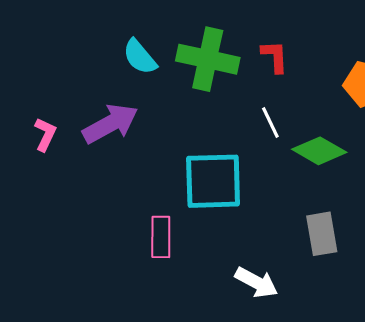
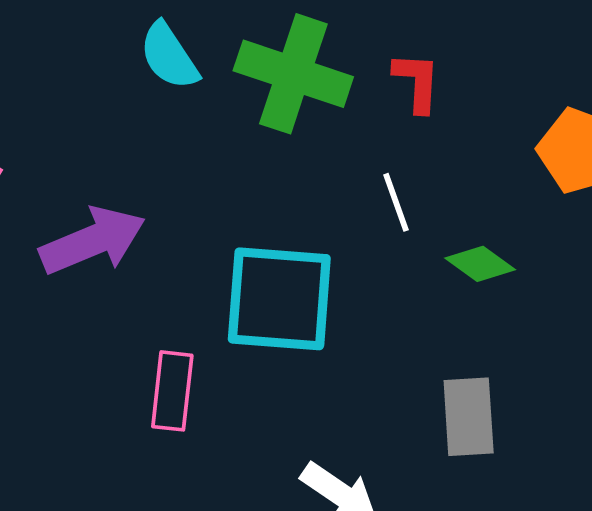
purple arrow: (110, 124) -> (93, 241), moved
green diamond: (319, 151) -> (480, 264), size x0.7

